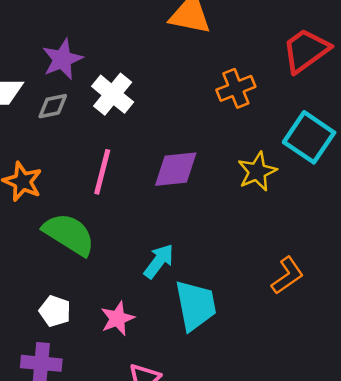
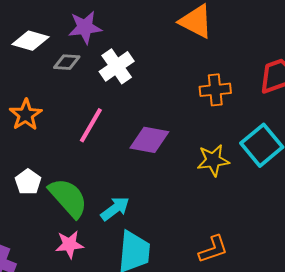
green semicircle: (69, 234) -> (68, 198), moved
white pentagon: (55, 311) -> (28, 182), moved

